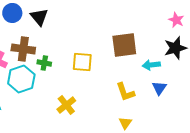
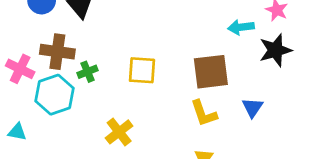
brown square: (124, 45) -> (211, 72), moved
green cross: (44, 63) -> (87, 72), turned -32
cyan arrow: (151, 65) -> (241, 27), moved

